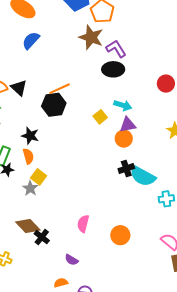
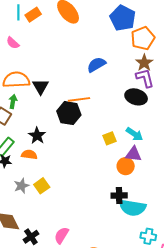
brown star: (91, 37) -> (144, 63), moved, size x0.7
blue semicircle: (31, 40) -> (96, 65), moved
orange semicircle: (28, 156) -> (29, 155), turned -84
cyan semicircle: (143, 176) -> (132, 208), turned -36
yellow square: (39, 177) -> (42, 186), moved
black cross: (42, 237) -> (31, 237), moved

